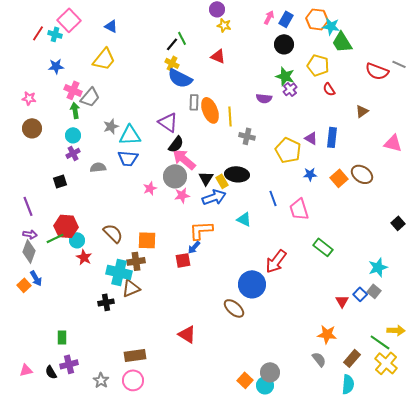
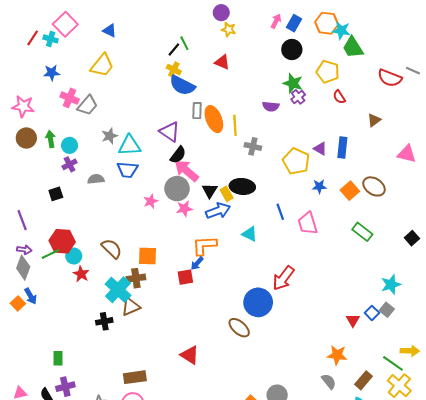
pink star: (29, 98) -> (23, 106), size x1.5
green arrow: (75, 110) -> (51, 139), moved
green rectangle: (323, 247) -> (362, 232), moved
cyan cross: (119, 272) -> (118, 290), turned 30

